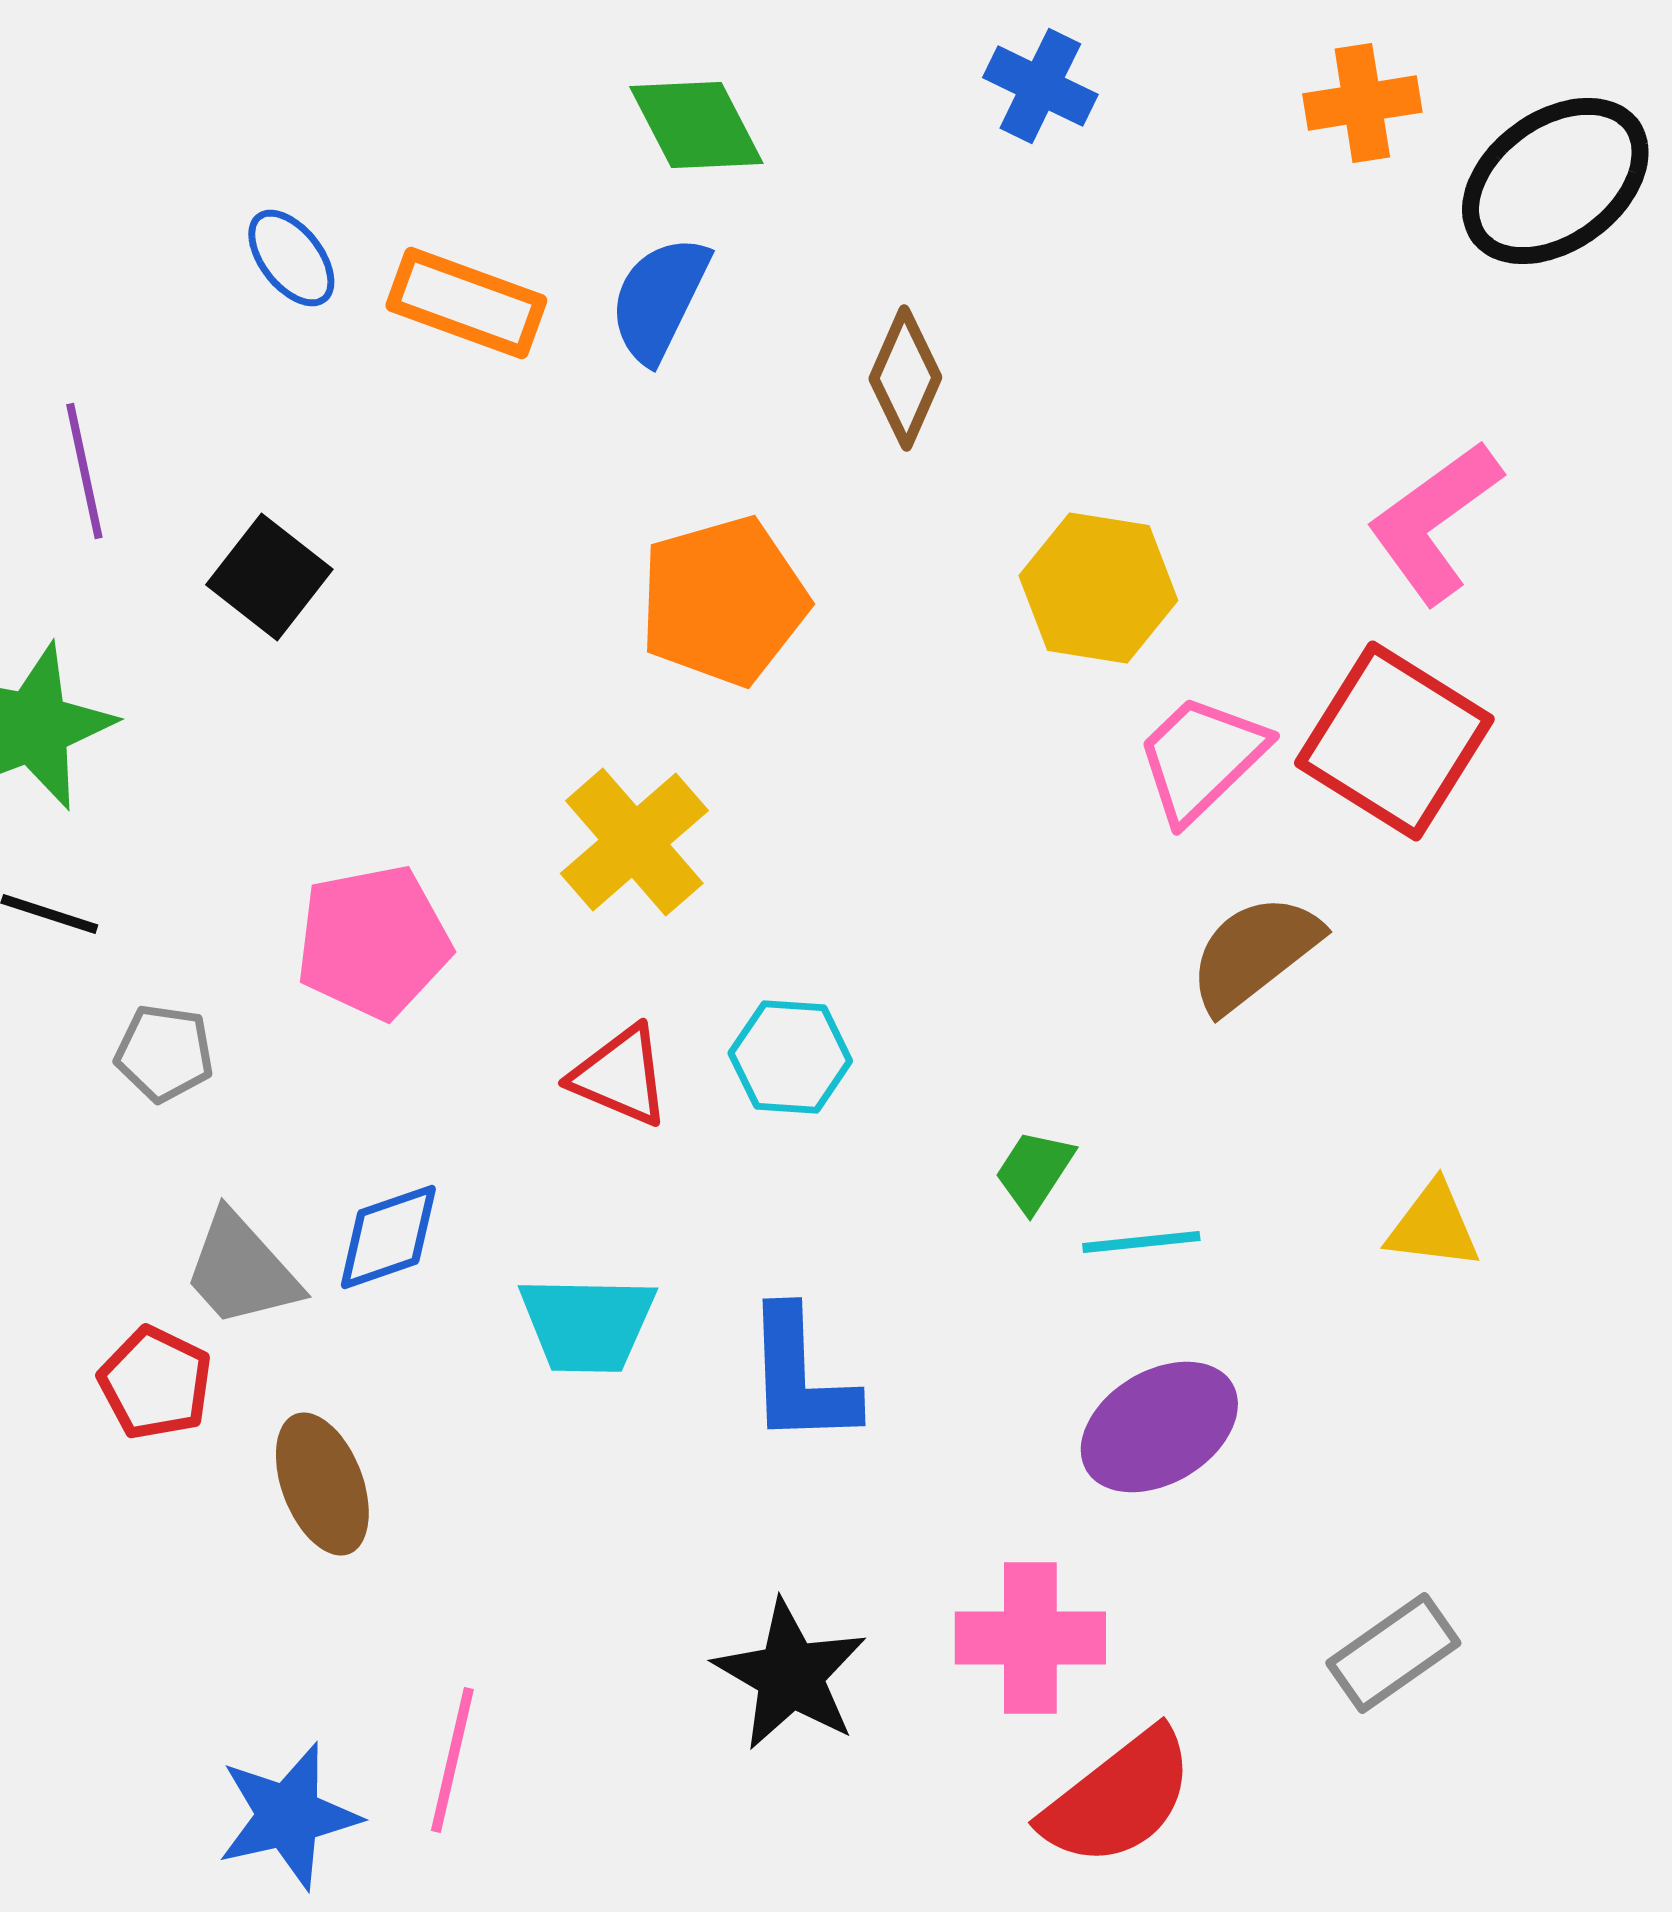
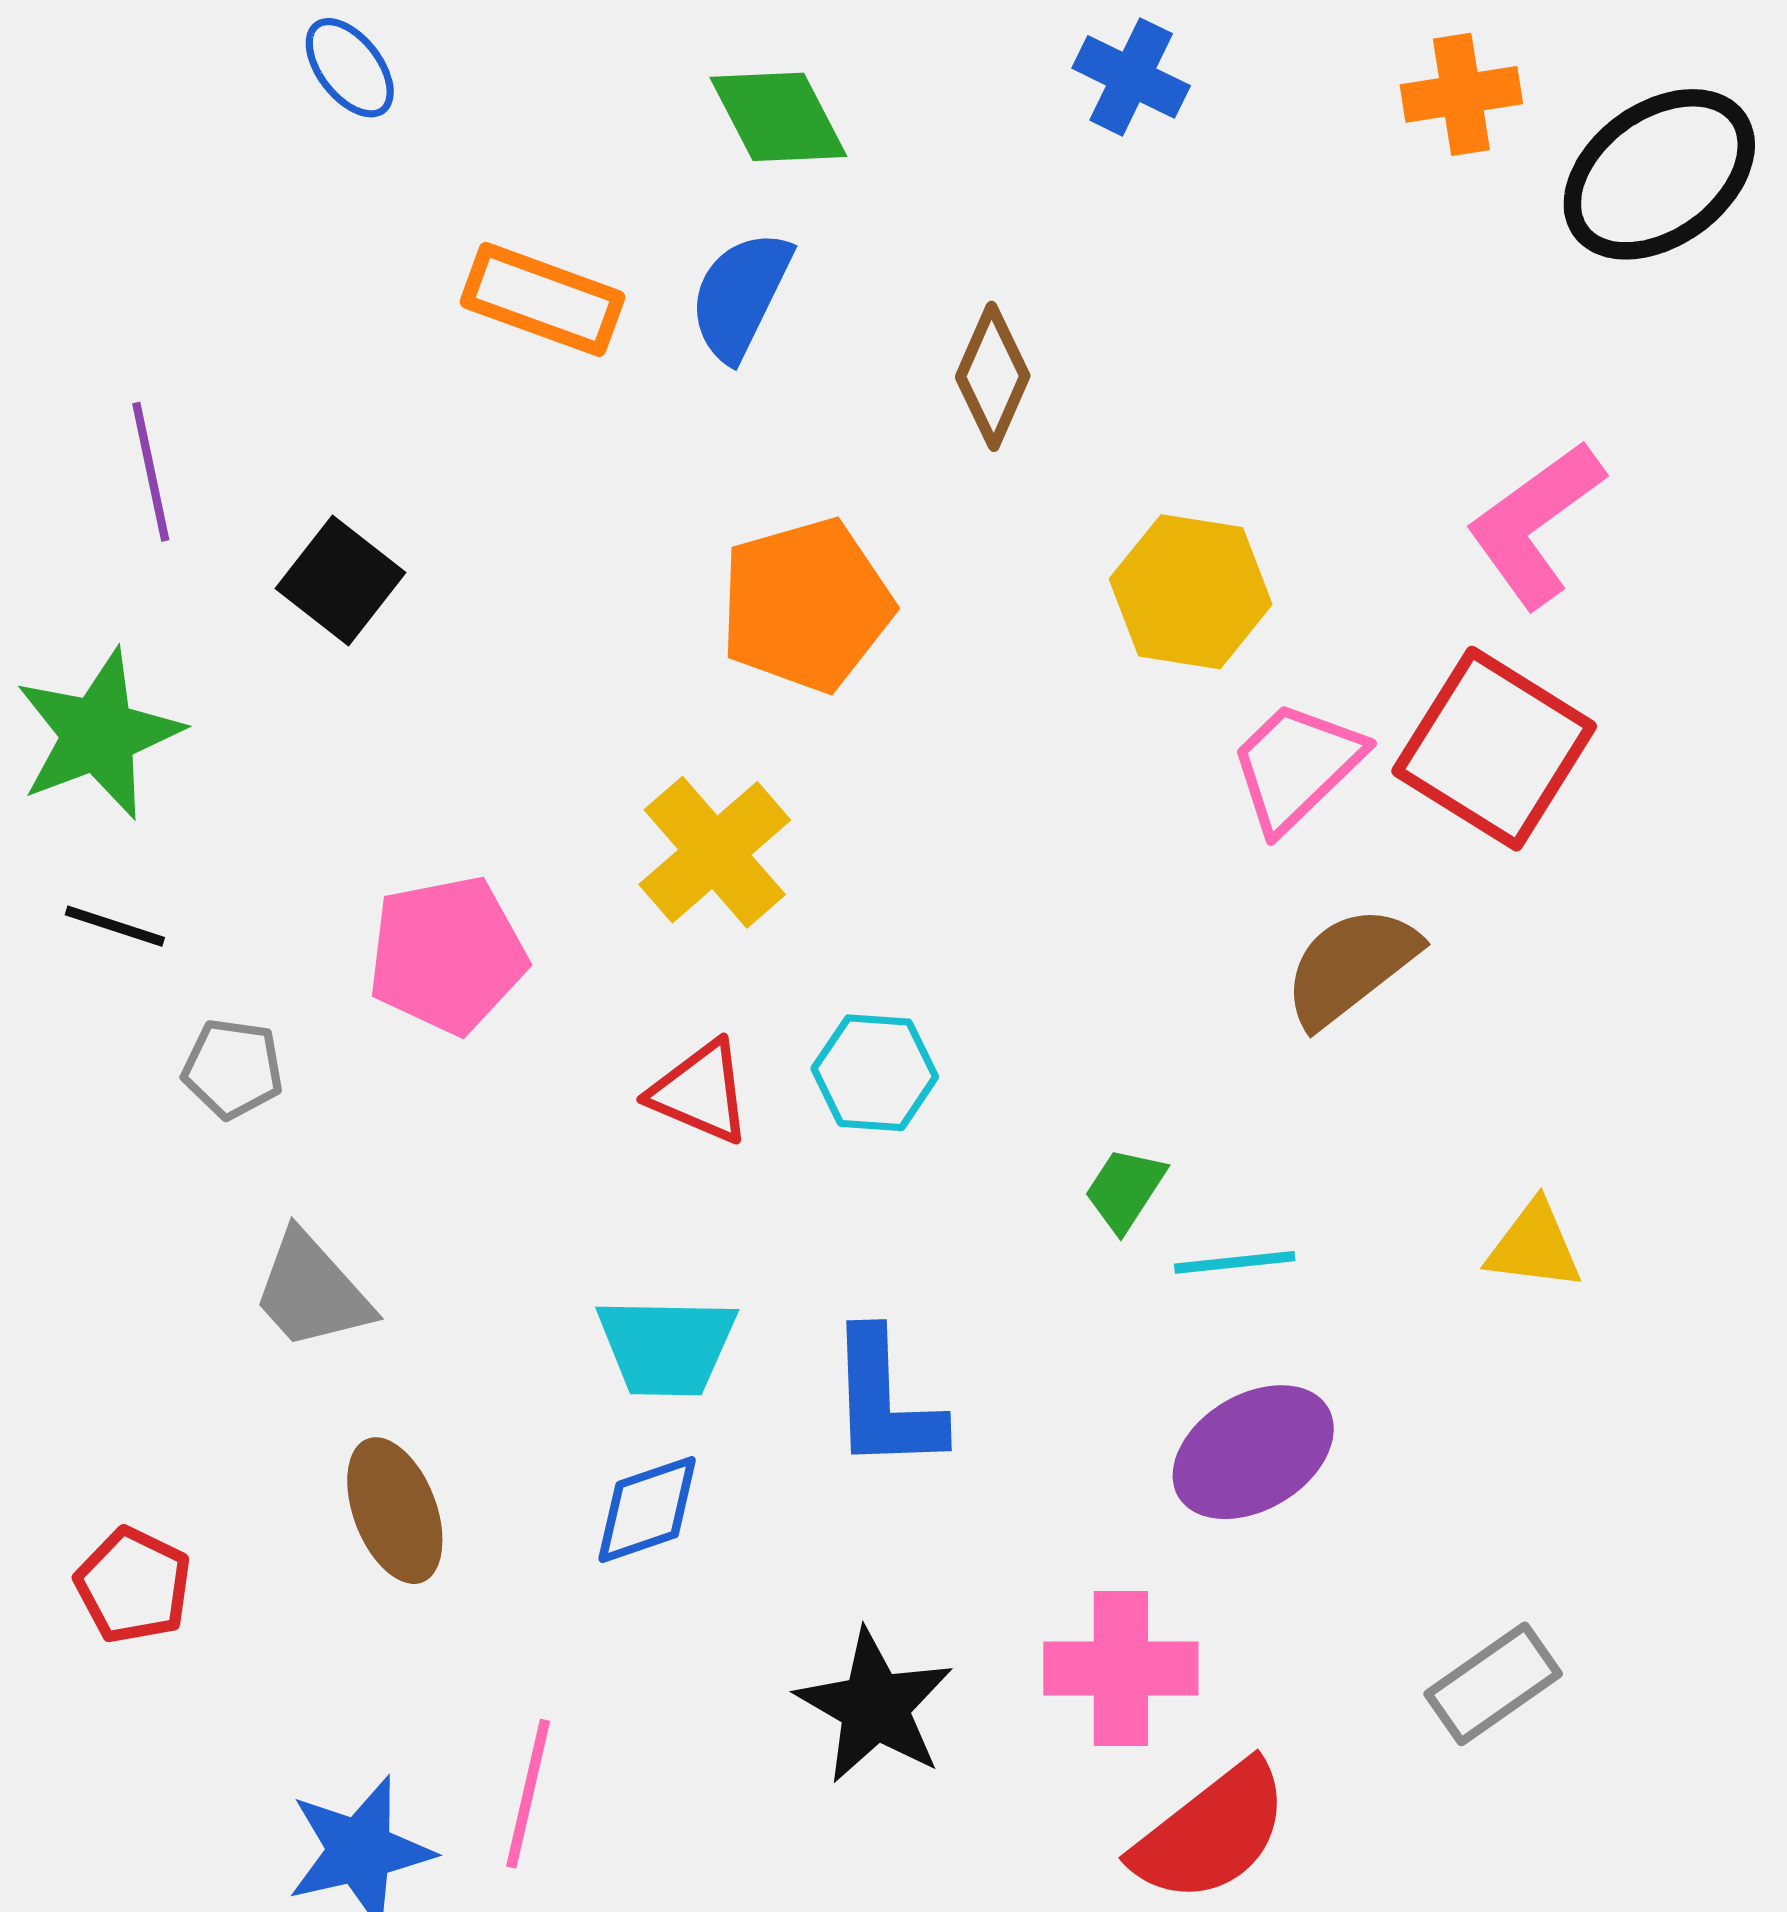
blue ellipse: (291, 258) -> (350, 68), moved
blue diamond: (388, 1237) -> (647, 1510), moved
red pentagon: (155, 1383) -> (133, 1585), moved

